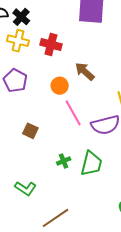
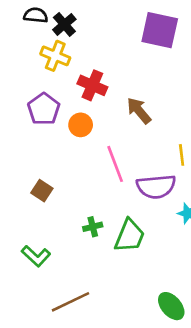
red cross: (51, 44) -> (92, 85), moved
orange circle: (60, 86) -> (81, 125), moved
brown square: (30, 131) -> (42, 191), moved

